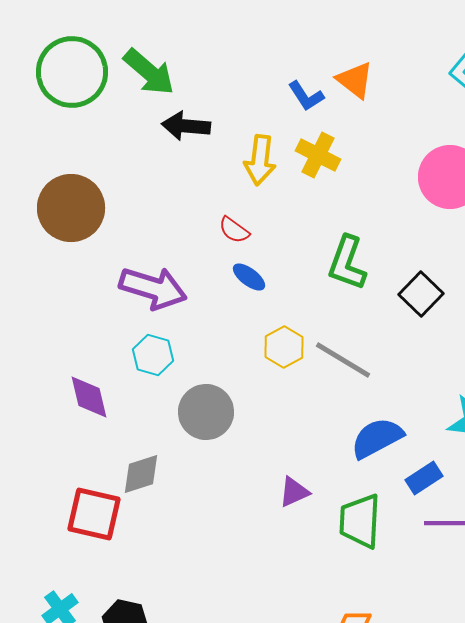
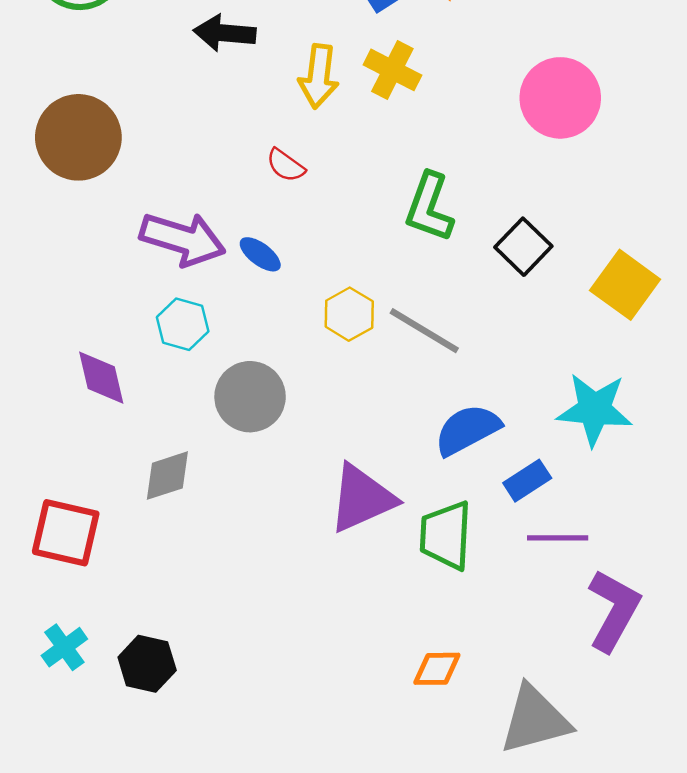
blue ellipse: (249, 277) -> (260, 254), moved
purple triangle: (294, 492) -> (362, 498), size x1.8
red square: (94, 514) -> (66, 533), moved

